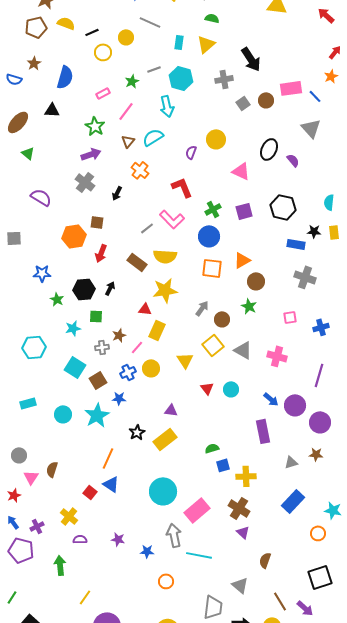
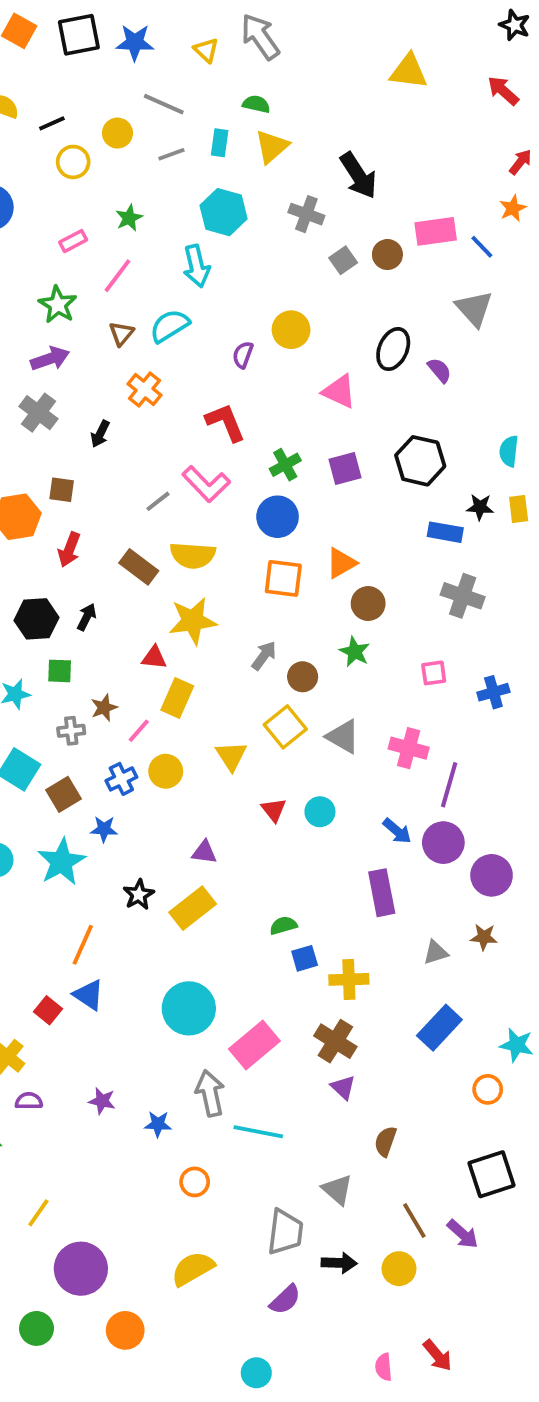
green semicircle: (212, 18) -> (256, 104), moved
gray line: (154, 69) -> (171, 154), moved
gray cross: (224, 79) -> (306, 214), turned 30
purple line: (319, 375) -> (449, 785), moved

